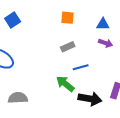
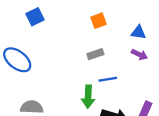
orange square: (67, 18) -> (99, 21), turned -32
green arrow: (65, 84) -> (88, 97), turned -132

